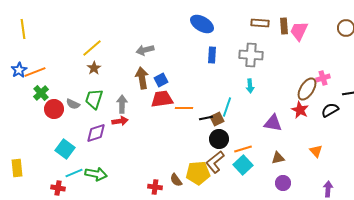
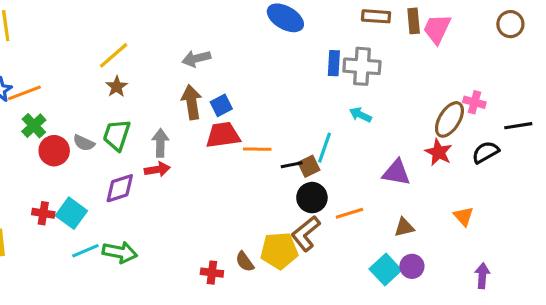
blue rectangle: (212, 55) -> (334, 63), moved
pink cross: (323, 78) -> (474, 102), turned 32
cyan arrow: (250, 86) -> (360, 115), turned 120
cyan square: (243, 165) -> (385, 269), moved
red cross: (58, 188) -> (43, 213), moved

